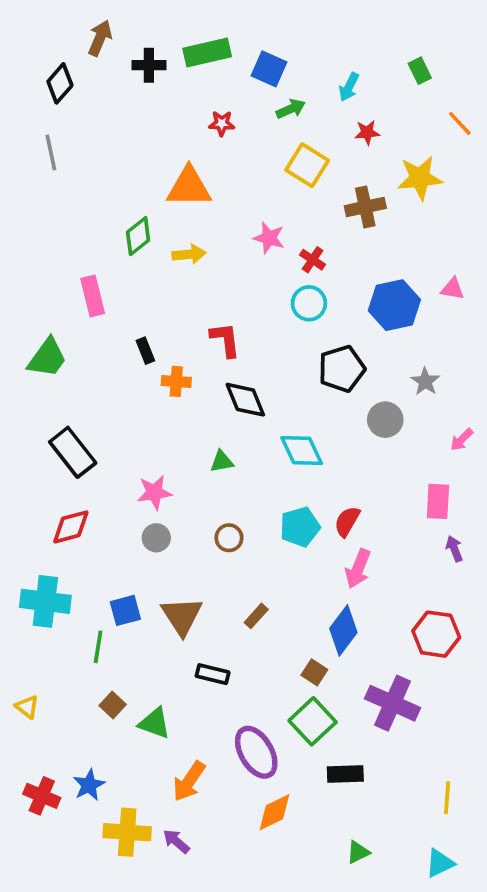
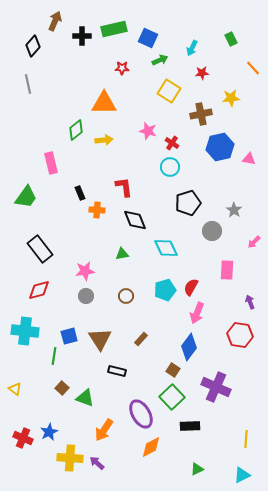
yellow star: (420, 178) -> (231, 98), size x0.7
blue hexagon: (394, 305) -> (220, 147), moved
pink rectangle: (438, 501) -> (227, 270), moved
red hexagon: (436, 634) -> (240, 335), moved

